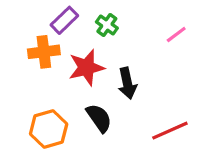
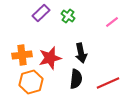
orange cross: (44, 52) -> (22, 55), moved
red star: (86, 68) -> (50, 58), moved
black semicircle: (99, 118) -> (76, 79), moved, turned 42

